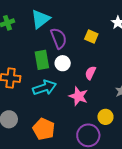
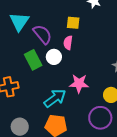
pink semicircle: (90, 73) -> (68, 43), moved
cyan arrow: (44, 88) -> (55, 98), moved

